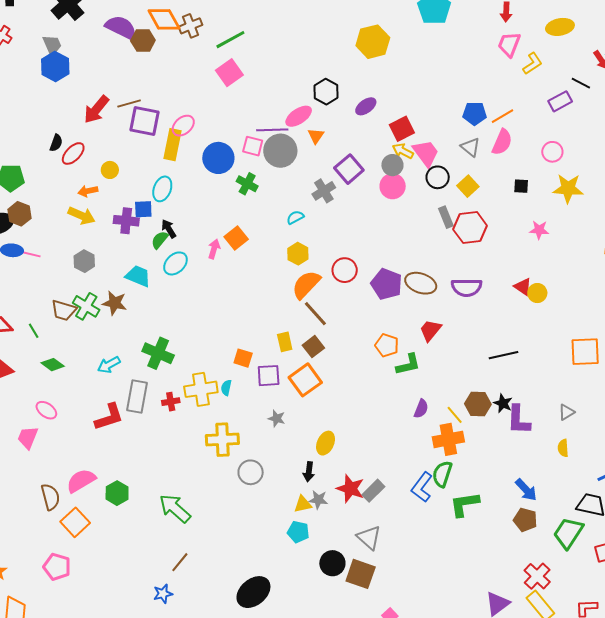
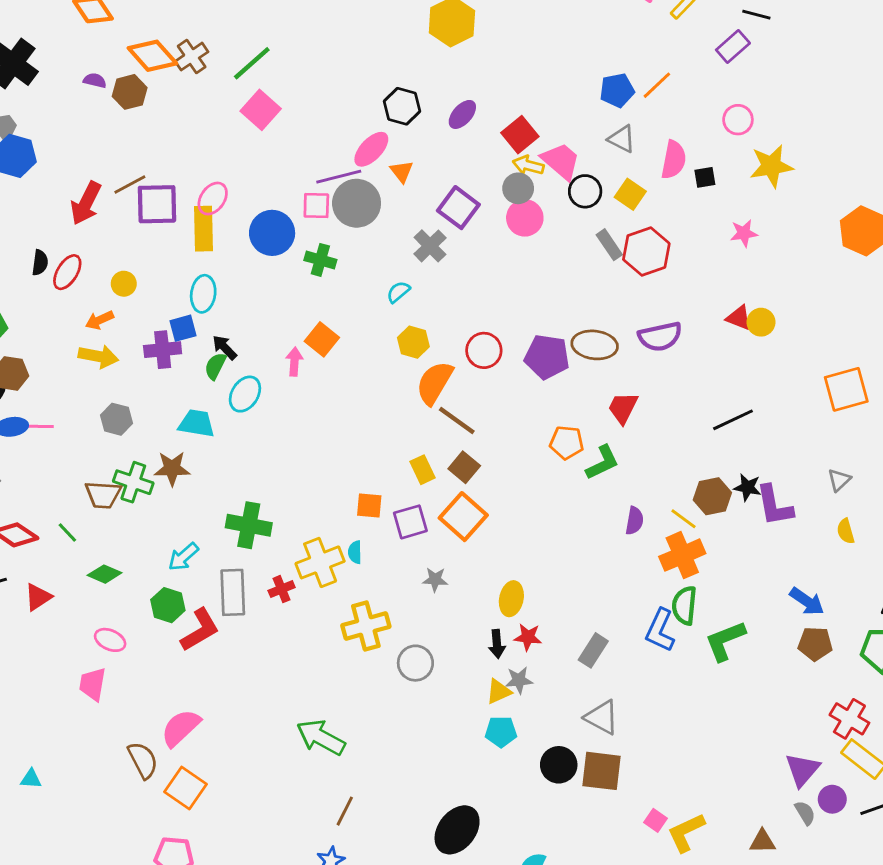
purple semicircle: (121, 27) -> (95, 80), size x0.5
pink semicircle: (502, 142) -> (674, 160), moved
red star: (350, 489) -> (528, 637), moved, size x0.7
green hexagon: (117, 493) -> (168, 605), moved

